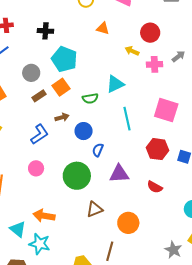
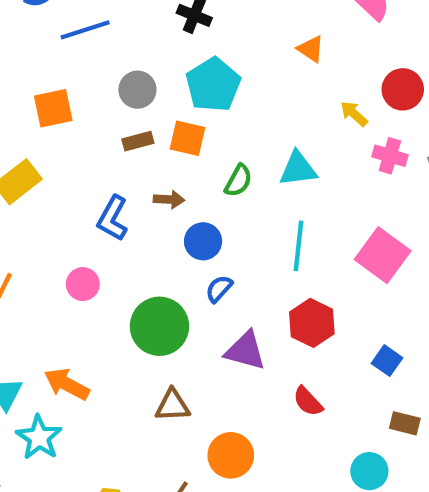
orange square: (61, 87) -> (187, 138), turned 30
green semicircle: (90, 98) -> (238, 181), turned -70
blue L-shape: (39, 134) -> (113, 218), turned 135
red hexagon: (158, 149) -> (312, 323), moved

